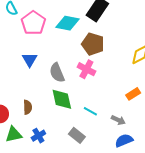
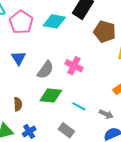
brown pentagon: (93, 44) -> (105, 32), moved
gray semicircle: (57, 73) -> (45, 70), turned -120
green diamond: (62, 99) -> (51, 95), turned -70

